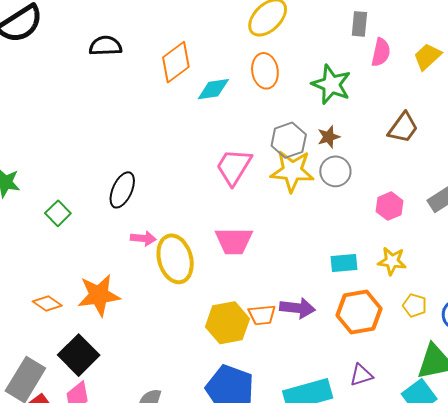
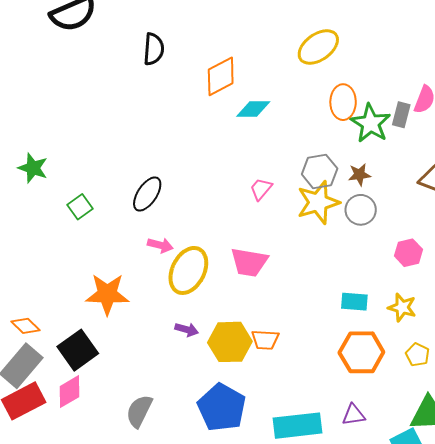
gray rectangle: (359, 24) -> (401, 115), moved
black semicircle: (105, 46) -> (154, 49), turned 88
orange ellipse: (265, 71) -> (343, 102), moved
pink trapezoid: (234, 167) -> (261, 189), size x0.6
yellow star: (292, 171) -> (318, 202), turned -30
yellow ellipse: (175, 259) -> (188, 270), turned 33
orange diamond: (47, 303) -> (26, 326), moved
purple arrow: (298, 308) -> (187, 330), moved, size x0.7

